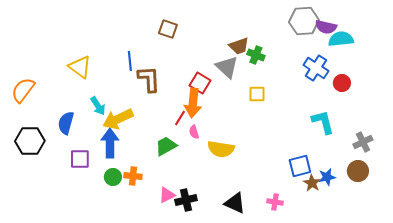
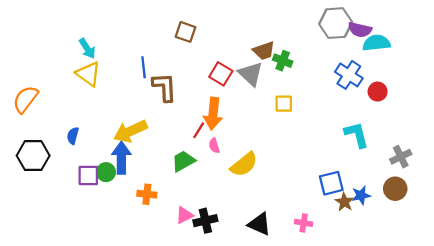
red square: (200, 83) -> (221, 74), moved
cyan arrow: (98, 106) -> (87, 48), moved
blue semicircle: (66, 123) -> (73, 136), size x0.7
yellow semicircle: (221, 149) -> (244, 164), turned -48
green circle: (113, 177) -> (106, 172), moved

